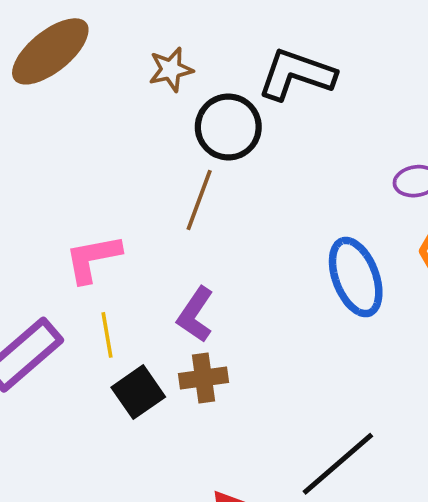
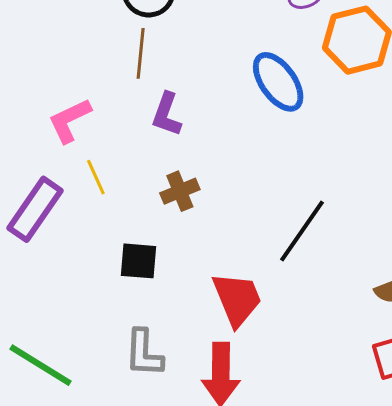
purple L-shape: (195, 315) -> (167, 114), moved
black square: (138, 392) -> (139, 261), moved, turned -36

